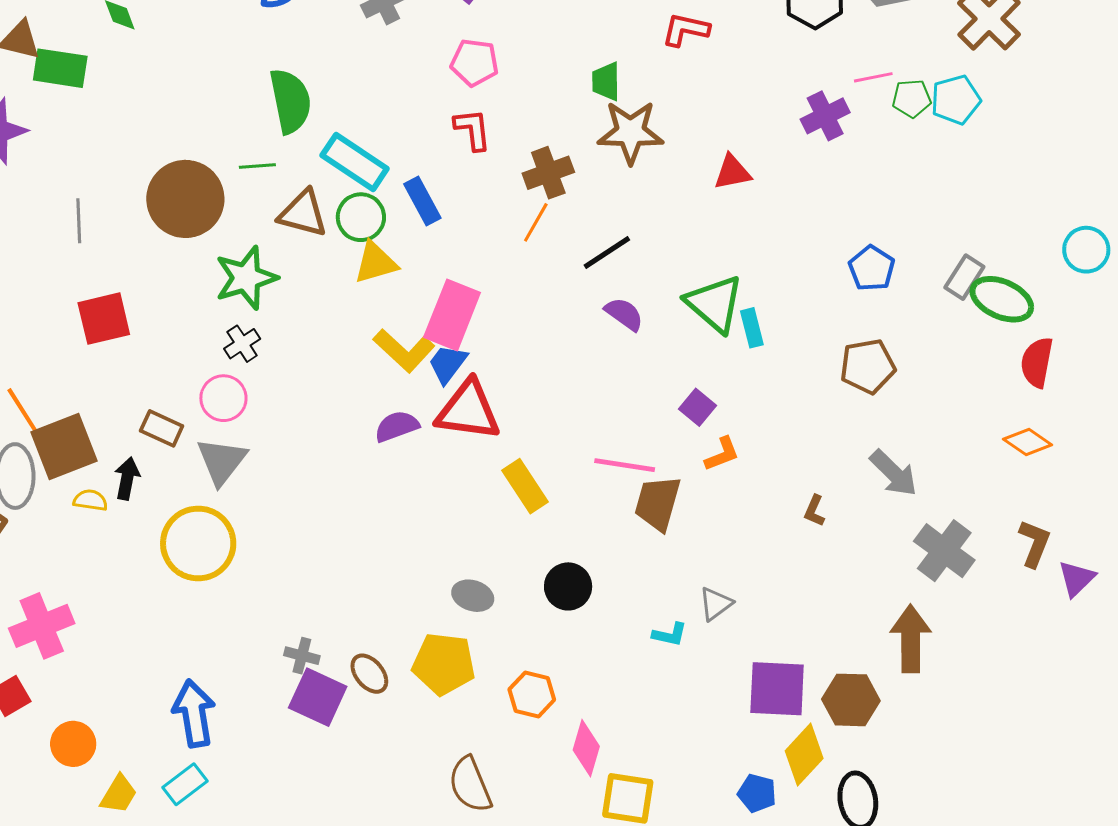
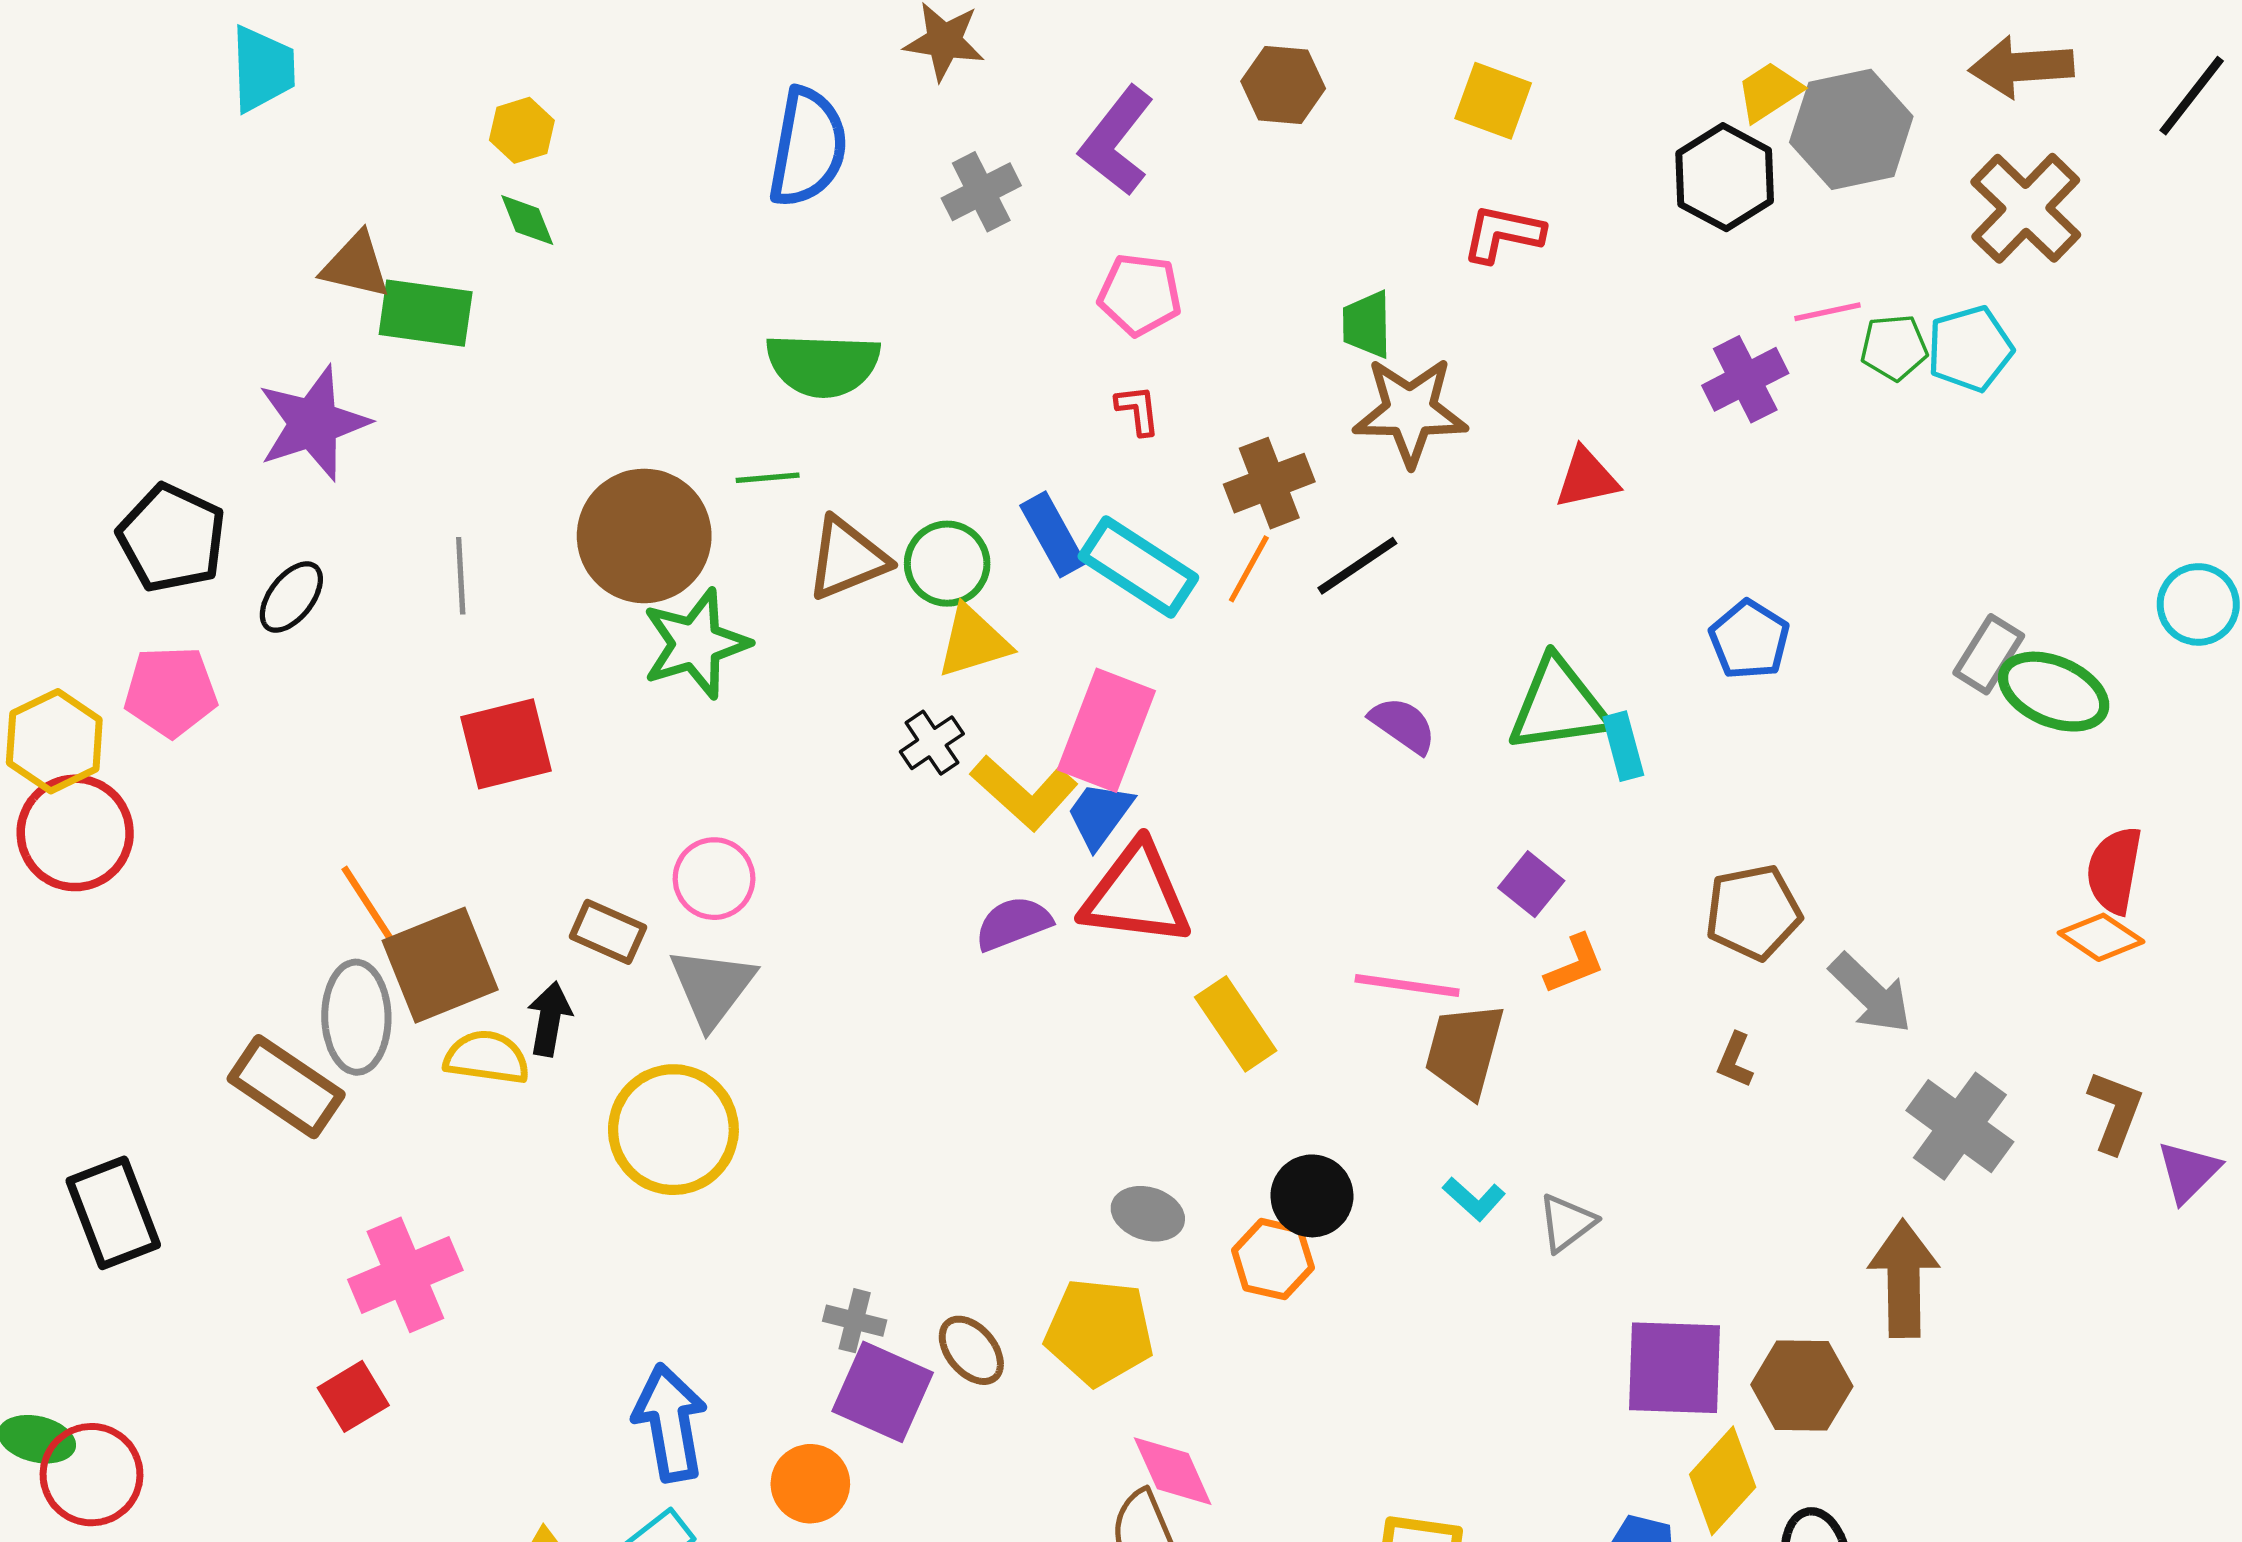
green semicircle: (290, 101) -> (823, 365), turned 104
red L-shape: (473, 129) -> (1138, 410), size x0.7
cyan rectangle: (355, 162) -> (1138, 567), moved
brown triangle: (303, 213) -> (847, 558), turned -36
black line: (607, 252) -> (1357, 566), moved
blue pentagon: (872, 268) -> (1749, 640), moved
green star: (246, 278) -> (696, 644), moved
green triangle: (715, 304) -> (1558, 705), turned -48
black cross: (242, 344) -> (932, 743), moved
red semicircle: (1037, 362) -> (2114, 870), moved
brown pentagon: (868, 366) -> (1753, 912), moved
yellow semicircle: (90, 500) -> (487, 1057), size x1.4
cyan L-shape: (670, 635) -> (1474, 1199), moved, turned 30
orange hexagon: (532, 694) -> (1273, 1259), moved
orange circle: (73, 744) -> (810, 1484), moved
pink diamond: (586, 748) -> (1173, 1471), moved, turned -40

